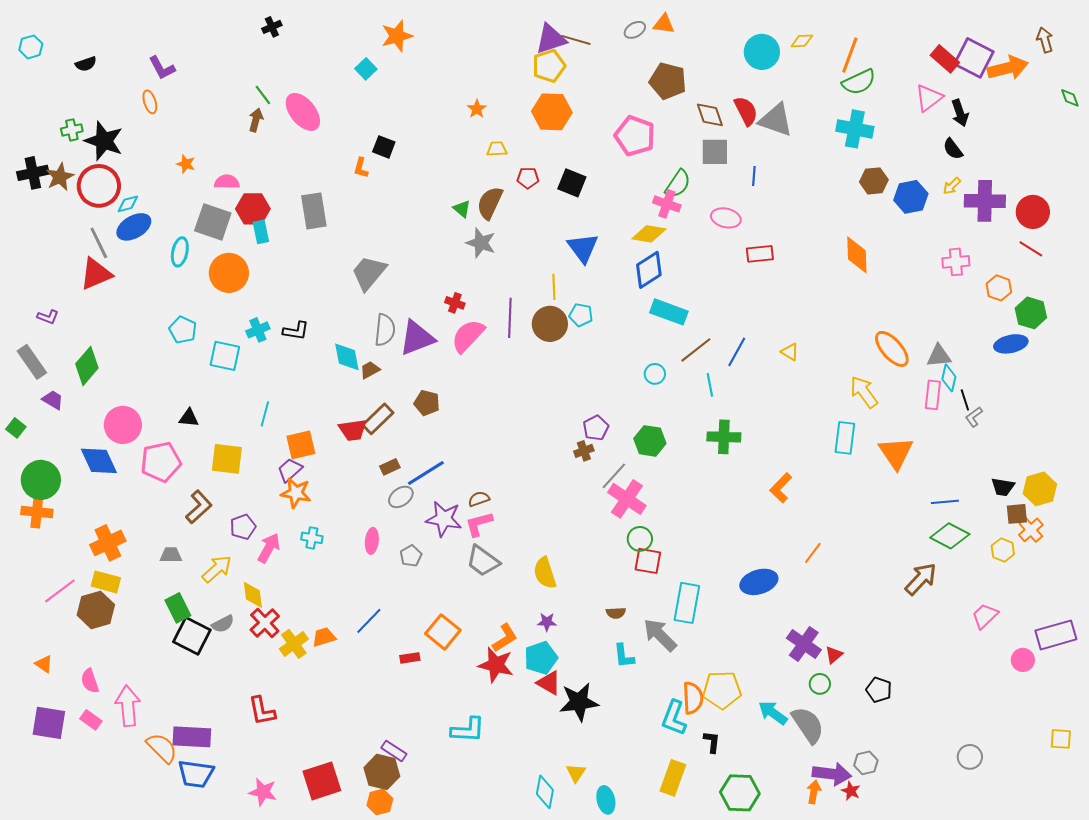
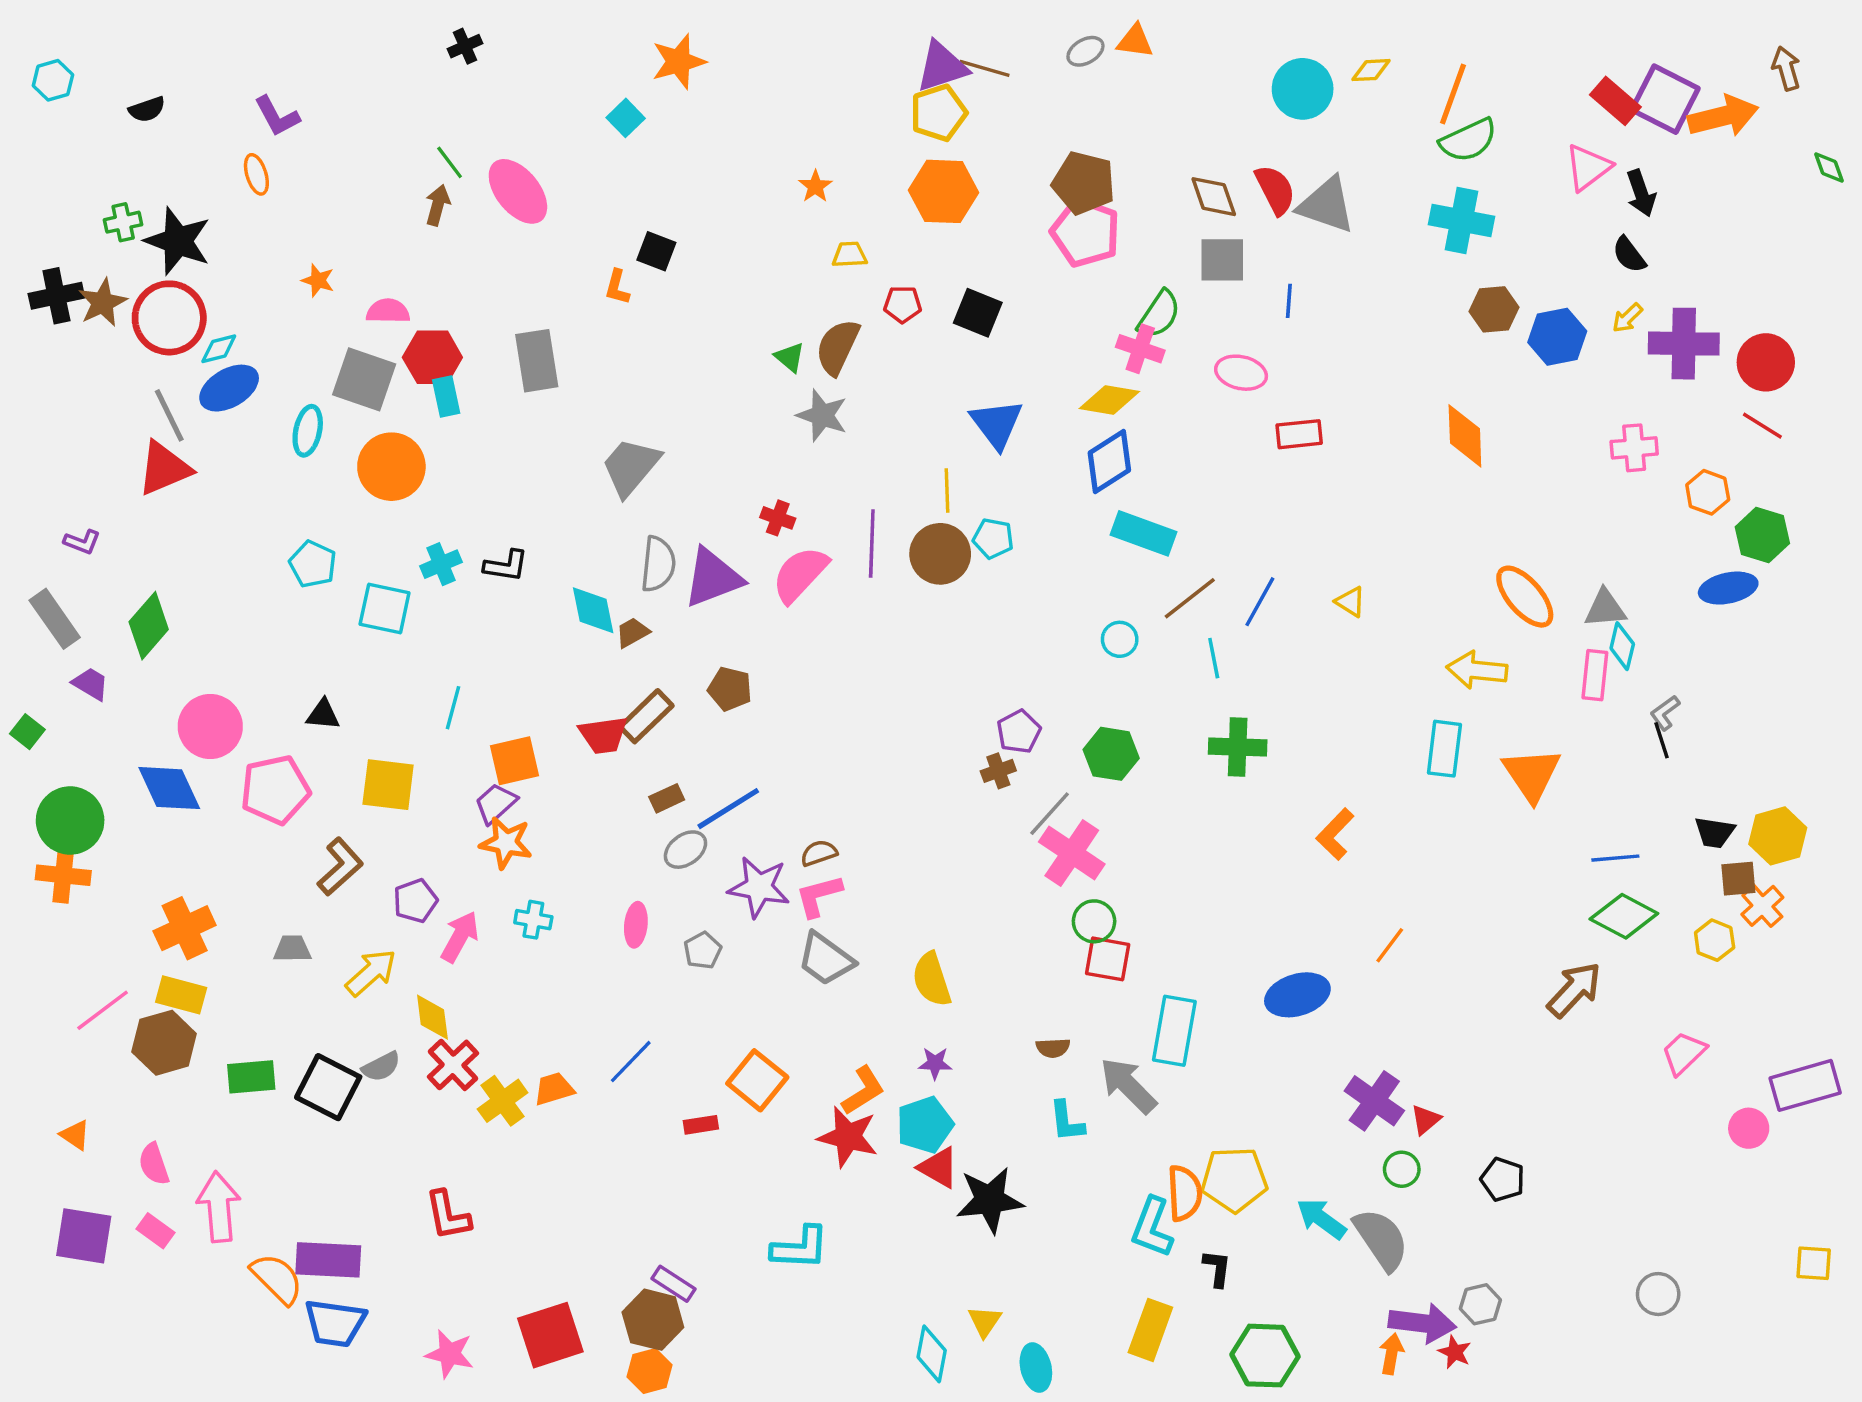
brown pentagon: (668, 81) -> (1084, 183), moved
yellow arrow: (864, 392) -> (1477, 670), turned -48
black line: (965, 400) -> (1662, 740), moved
green rectangle: (178, 608) -> (251, 1077), moved, turned -68

